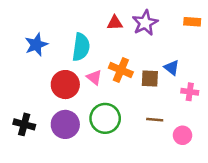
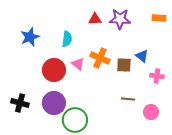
purple star: (145, 23) -> (120, 19), turned 30
cyan semicircle: (81, 47) -> (67, 39), size x0.7
green circle: (105, 118) -> (75, 120), moved

